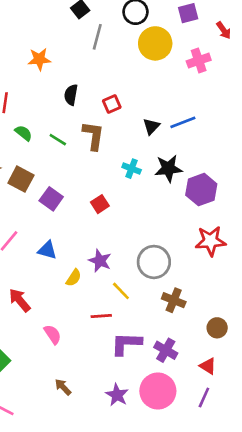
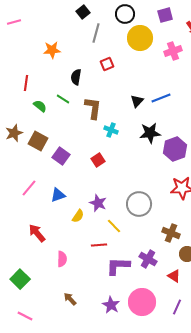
red square: (112, 104) -> (107, 64), moved
green line: (58, 140) -> (63, 99), moved
cyan cross: (132, 169) -> (111, 130), moved
blue triangle: (47, 250) -> (58, 195), turned -35
brown cross: (174, 300) -> (171, 233), moved
pink semicircle: (53, 334) -> (62, 259), turned 35
purple cross: (166, 350) -> (148, 259), moved
red triangle: (208, 366) -> (174, 276), moved

